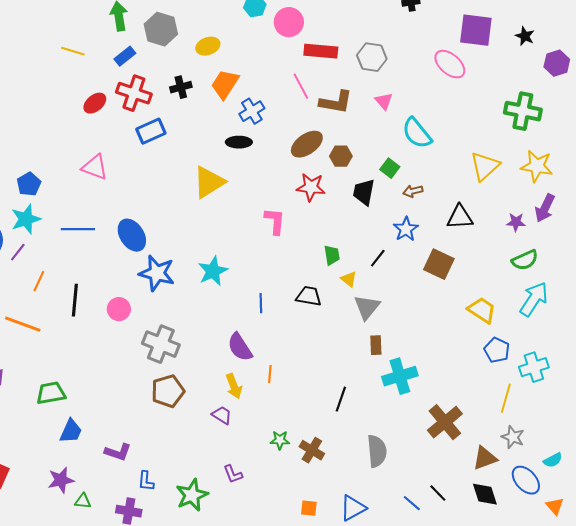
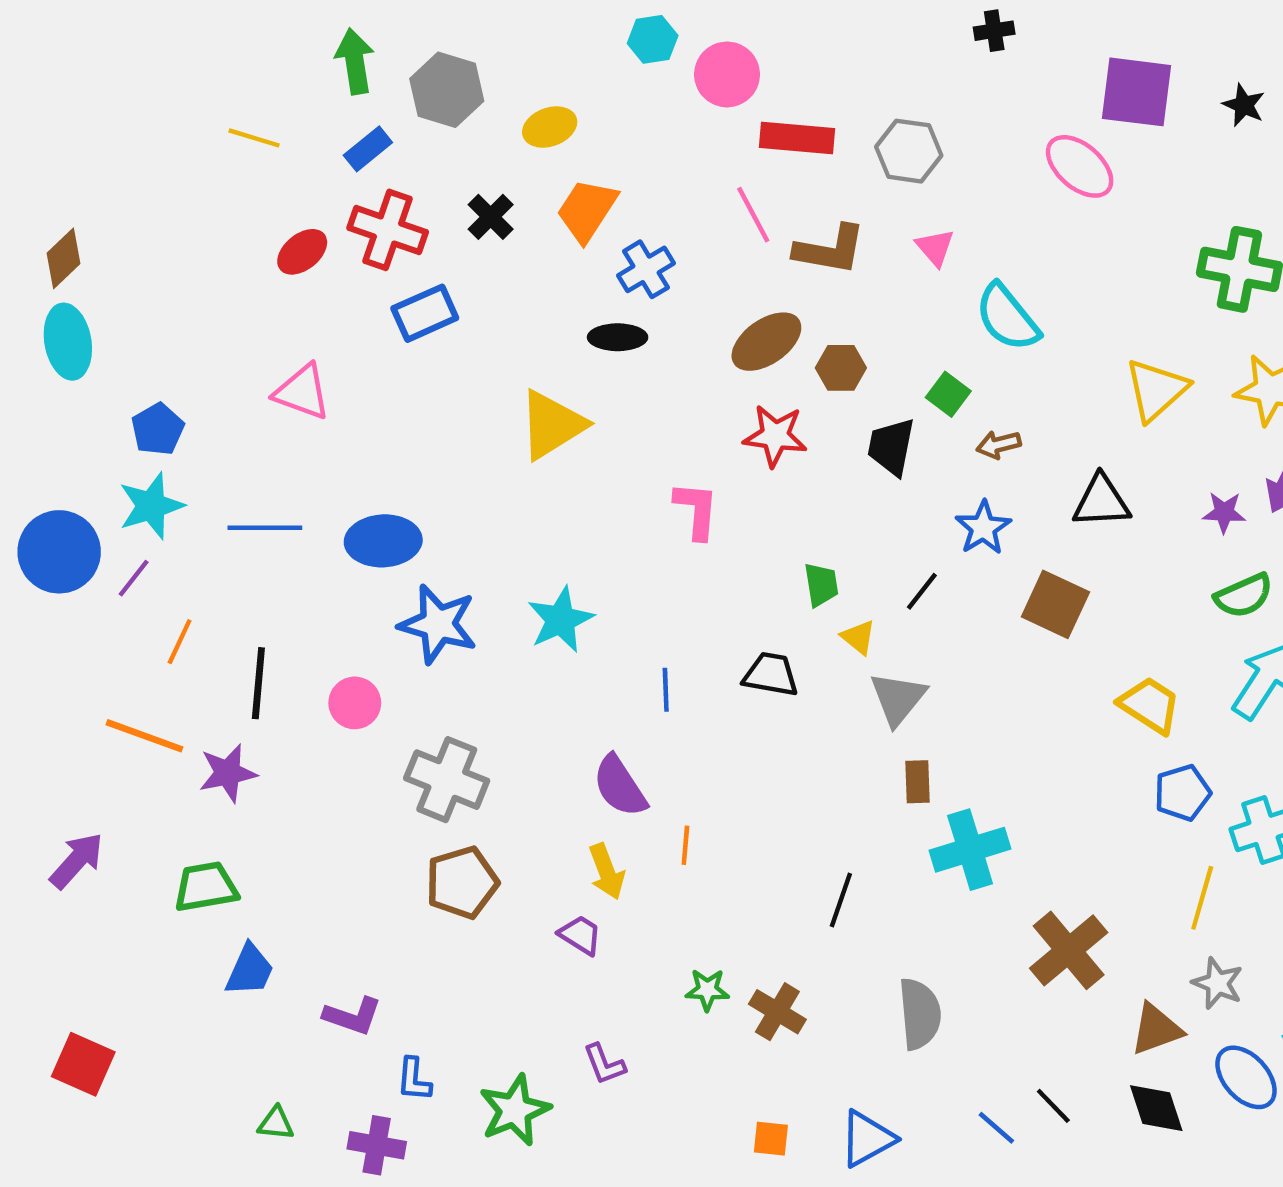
black cross: (181, 87) -> (491, 217), turned -30
blue ellipse: (132, 235) -> (383, 541), turned -60
blue pentagon: (497, 350) -> (1182, 793), turned 30
purple star: (61, 480) -> (228, 773), moved

